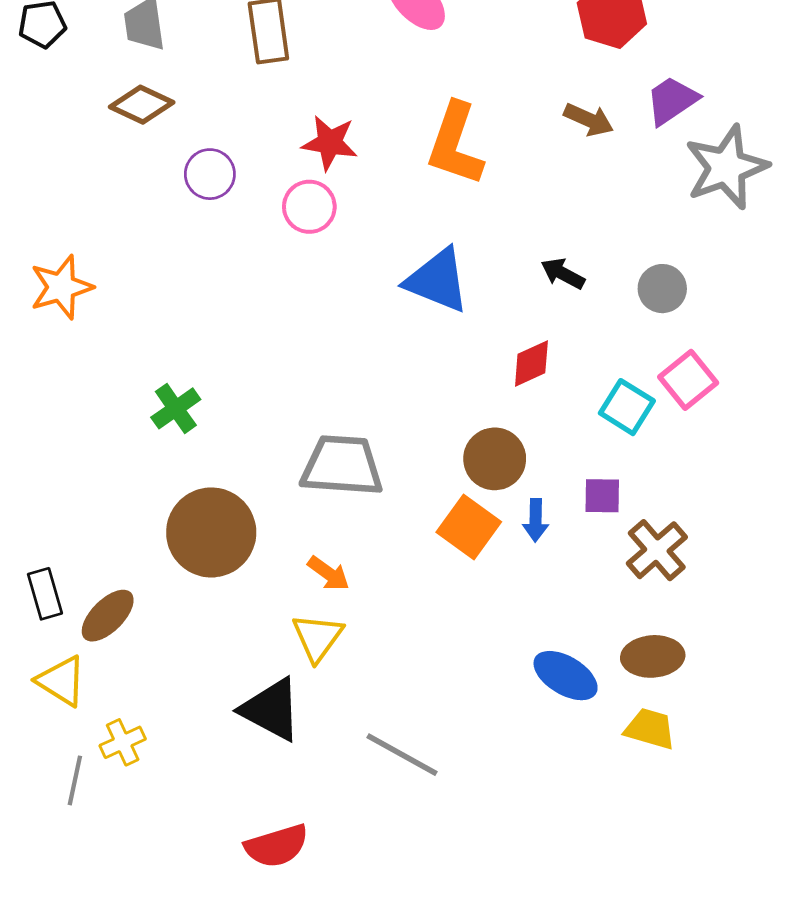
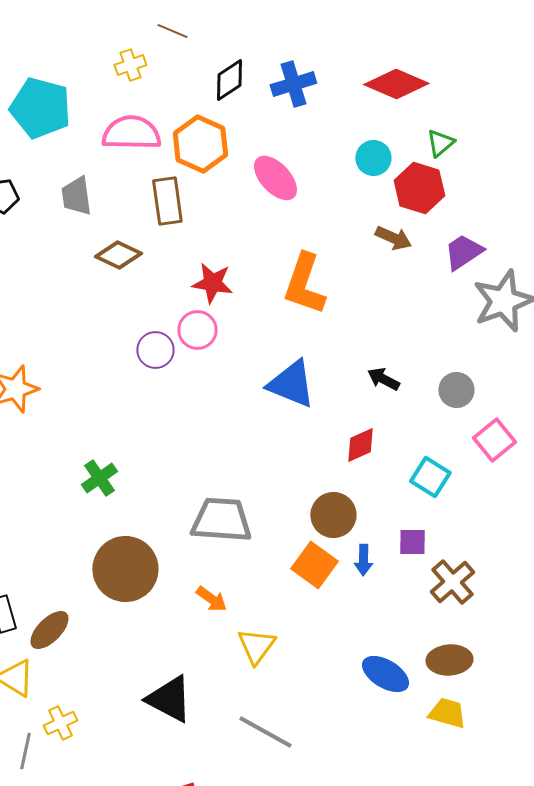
brown diamond: (142, 105) -> (118, 255), moved
brown arrow: (589, 120) -> (393, 238), moved
purple circle: (210, 174) -> (155, 350), moved
pink square: (688, 380) -> (494, 440), moved
yellow triangle: (318, 637) -> (256, 646), moved

